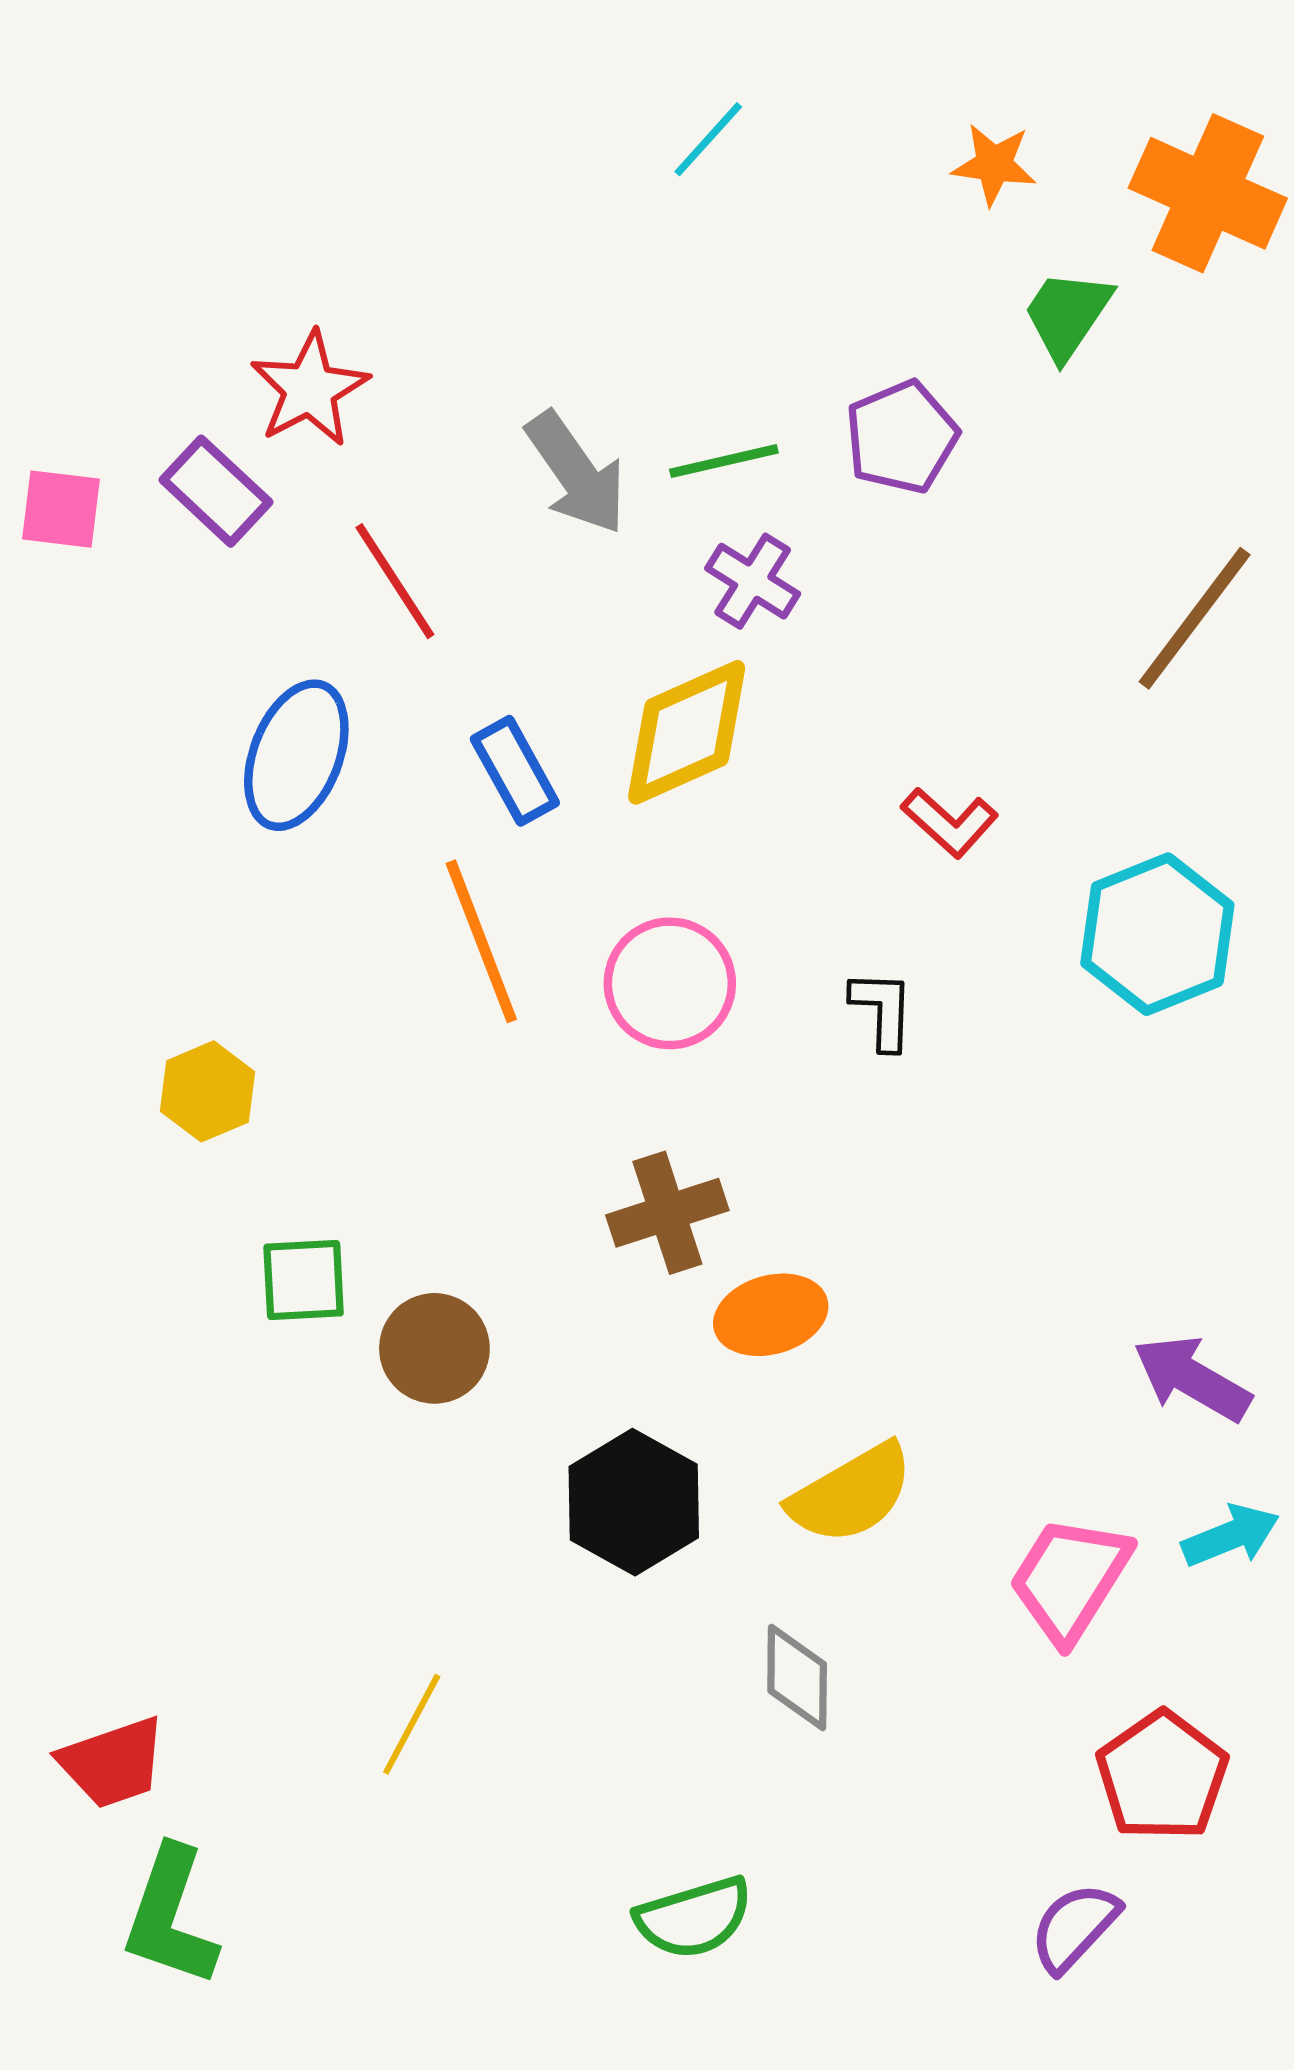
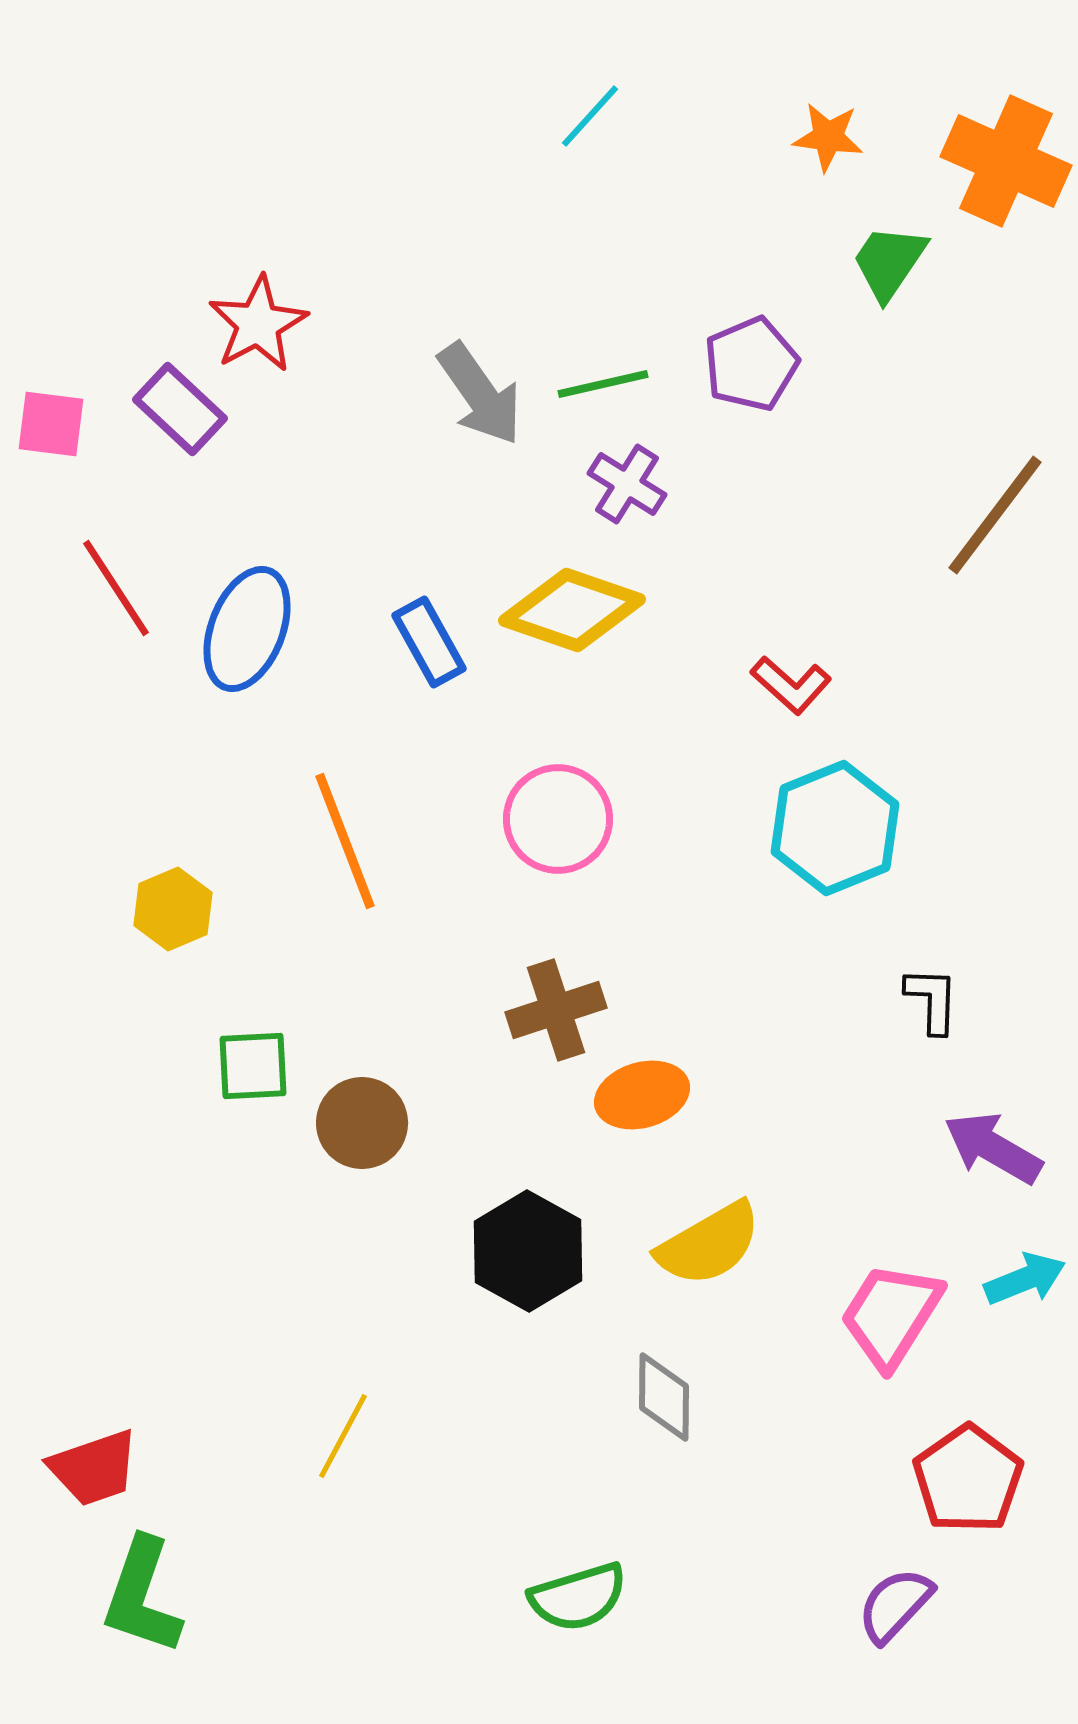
red line: (395, 581) -> (116, 588), moved
yellow diamond: (687, 732) -> (572, 610), turned 43
cyan hexagon: (1157, 934) -> (835, 828), moved
orange line: (481, 941) -> (345, 841), moved
black L-shape: (882, 1010) -> (932, 1000), moved

